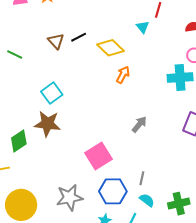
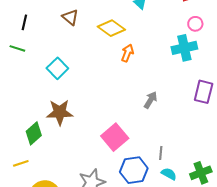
black line: (79, 37) -> (24, 22), moved, turned -42
brown triangle: (56, 41) -> (70, 17), moved
cyan square: (52, 93) -> (57, 68), moved

